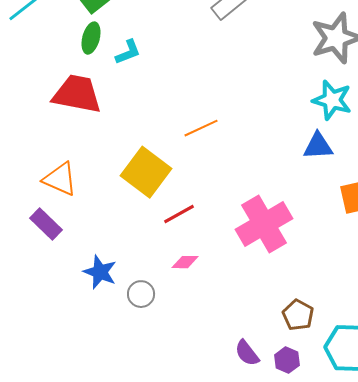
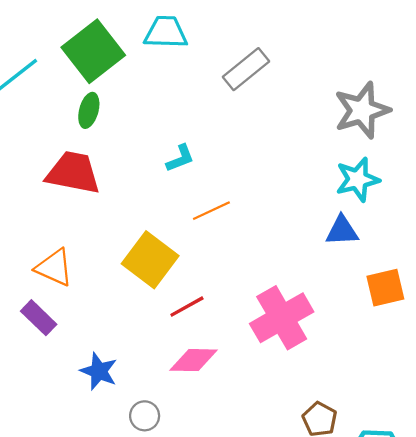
cyan L-shape: (128, 52) -> (180, 158), moved
cyan star: (332, 100) -> (357, 179), turned -30
pink diamond: (185, 262) -> (194, 360), size x1.6
gray circle: (141, 294) -> (145, 416), moved

